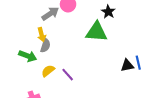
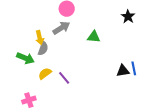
black star: (108, 12) -> (128, 17), moved
gray arrow: (50, 14) -> (61, 28), moved
green triangle: (96, 32) -> (94, 37), size x0.6

